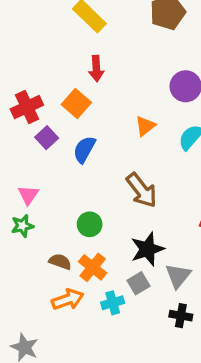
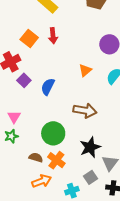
orange square: (76, 104) -> (29, 39), moved
brown arrow: (142, 190) -> (85, 111), turned -40
green circle: (90, 224) -> (53, 133), size x1.5
gray square: (139, 283) -> (91, 177), moved
cyan cross: (113, 303) -> (72, 191), moved

